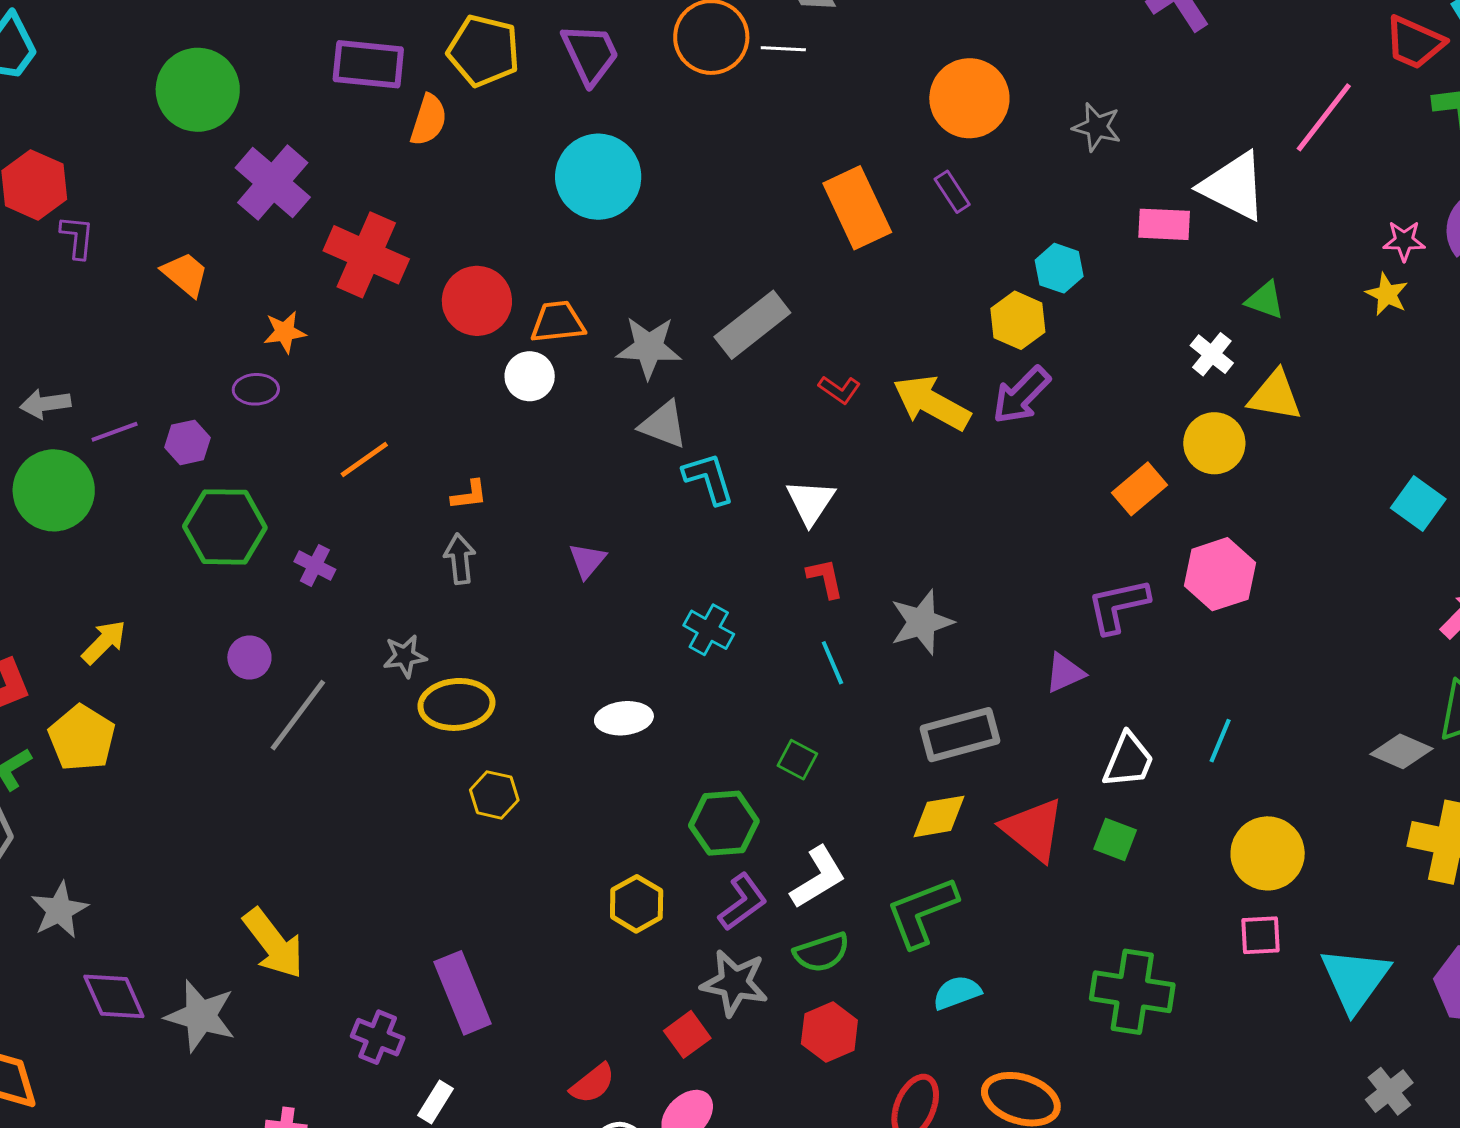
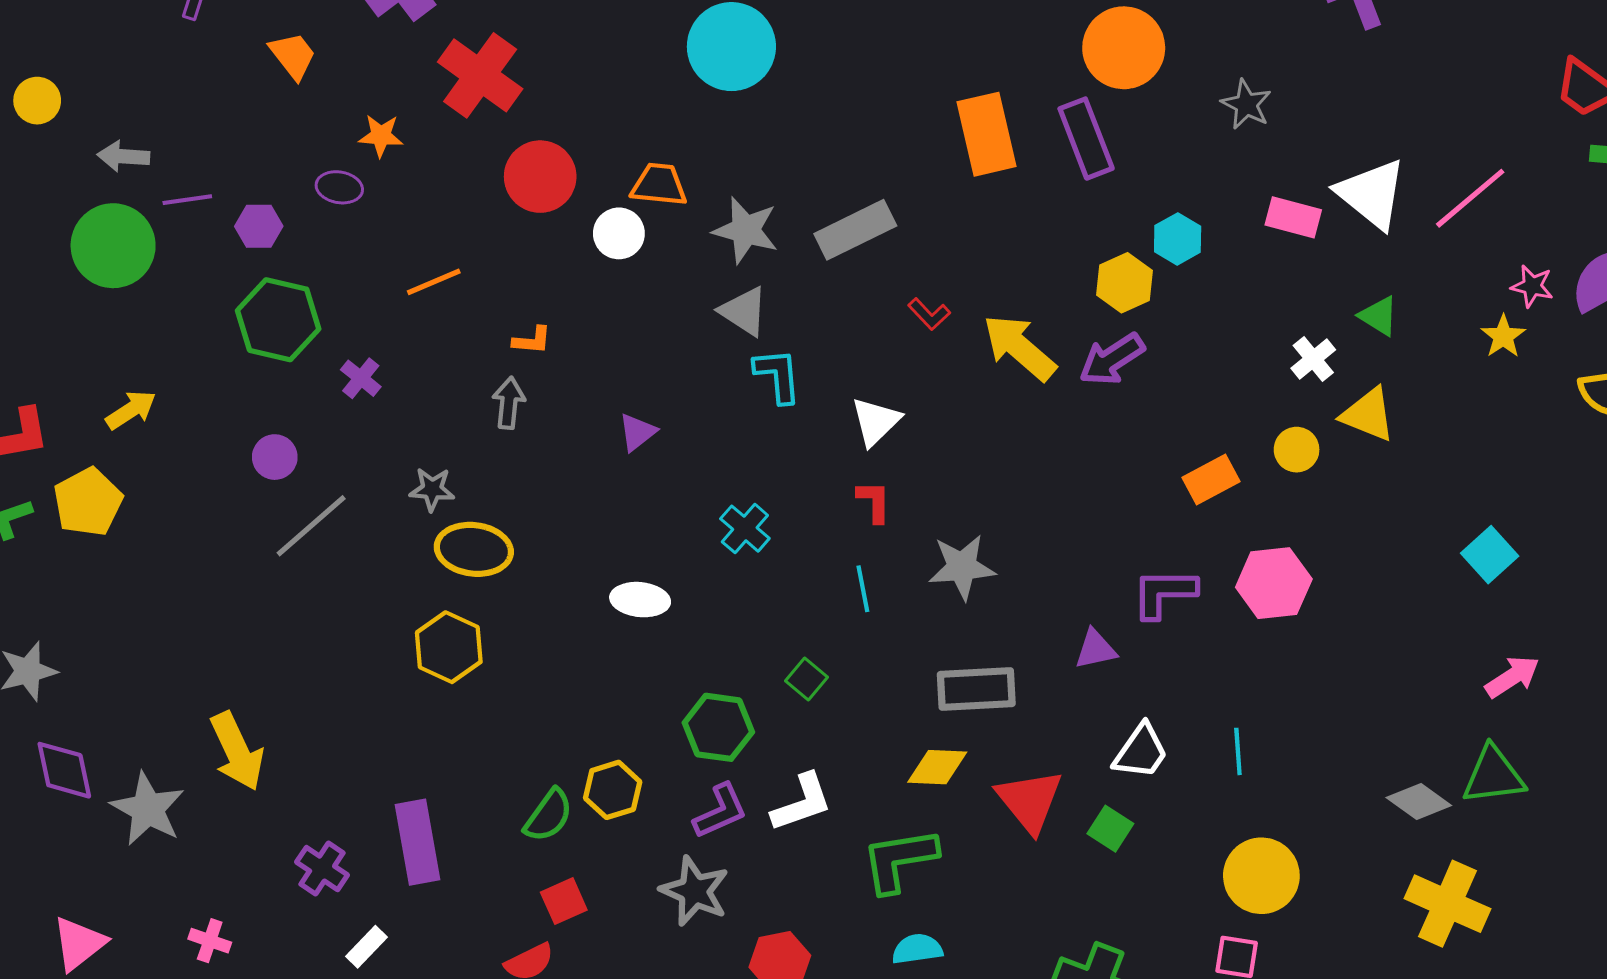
pink line: (1324, 117) -> (1470, 198), moved
purple rectangle: (952, 192) -> (1086, 139), size x1.8
red circle: (477, 301) -> (540, 177), moved
yellow circle: (1214, 443) -> (1297, 450), size x0.7
cyan line: (1220, 741) -> (1238, 751), turned -39
yellow hexagon: (494, 795) -> (449, 647), moved, size x1.4
green semicircle: (822, 952) -> (549, 815), moved, turned -48
red square: (687, 1034) -> (564, 901), moved

